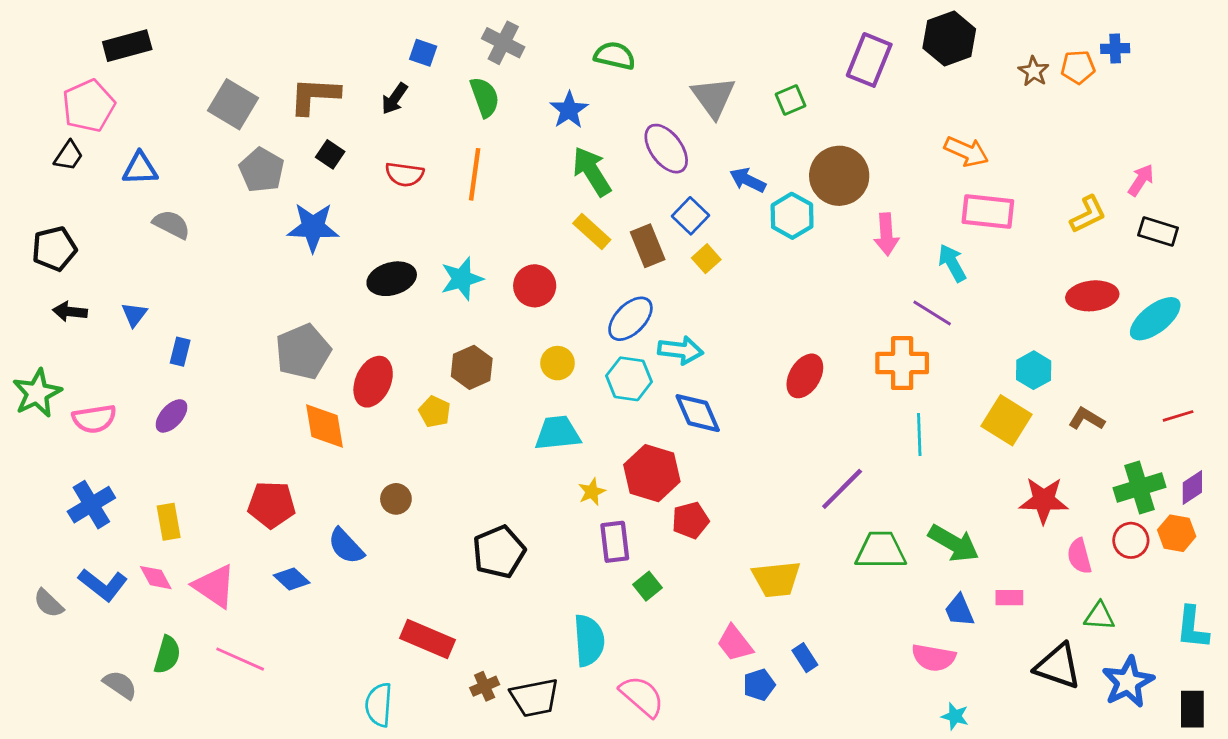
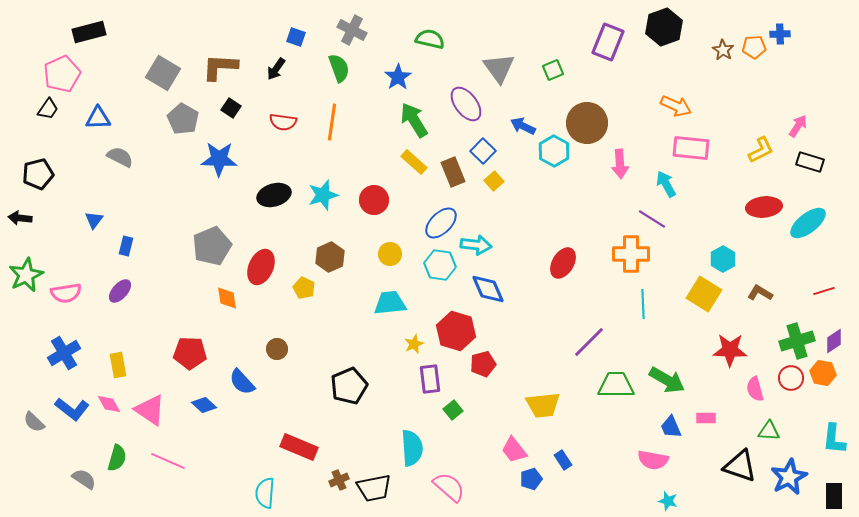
black arrow: (70, 312) -> (20, 218), moved
orange diamond: (324, 426) -> (227, 298), size x0.7

